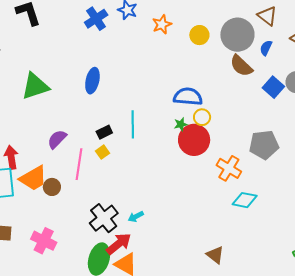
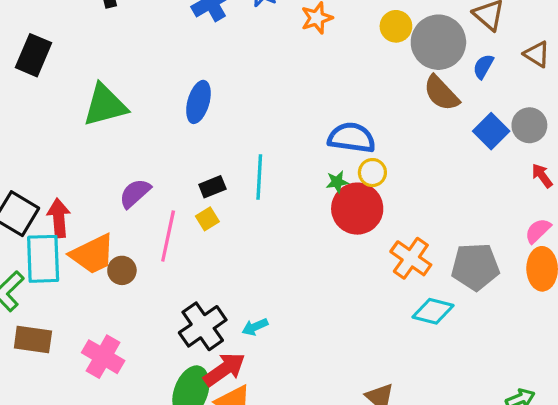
yellow circle: (199, 35) -> (396, 26), moved
gray pentagon: (264, 145) -> (475, 267), moved

